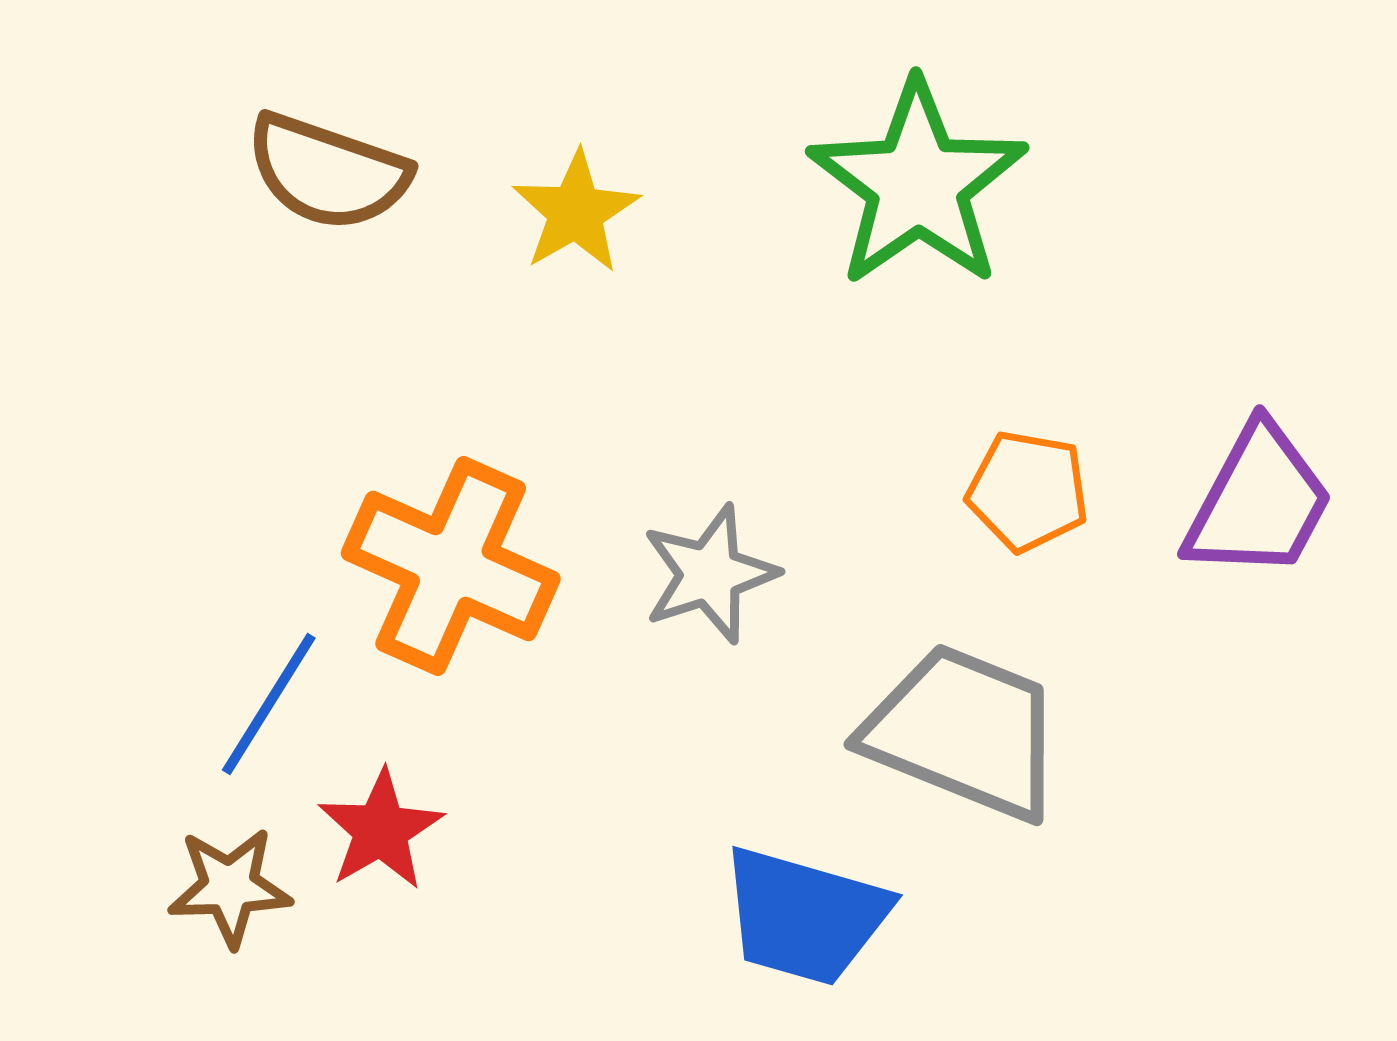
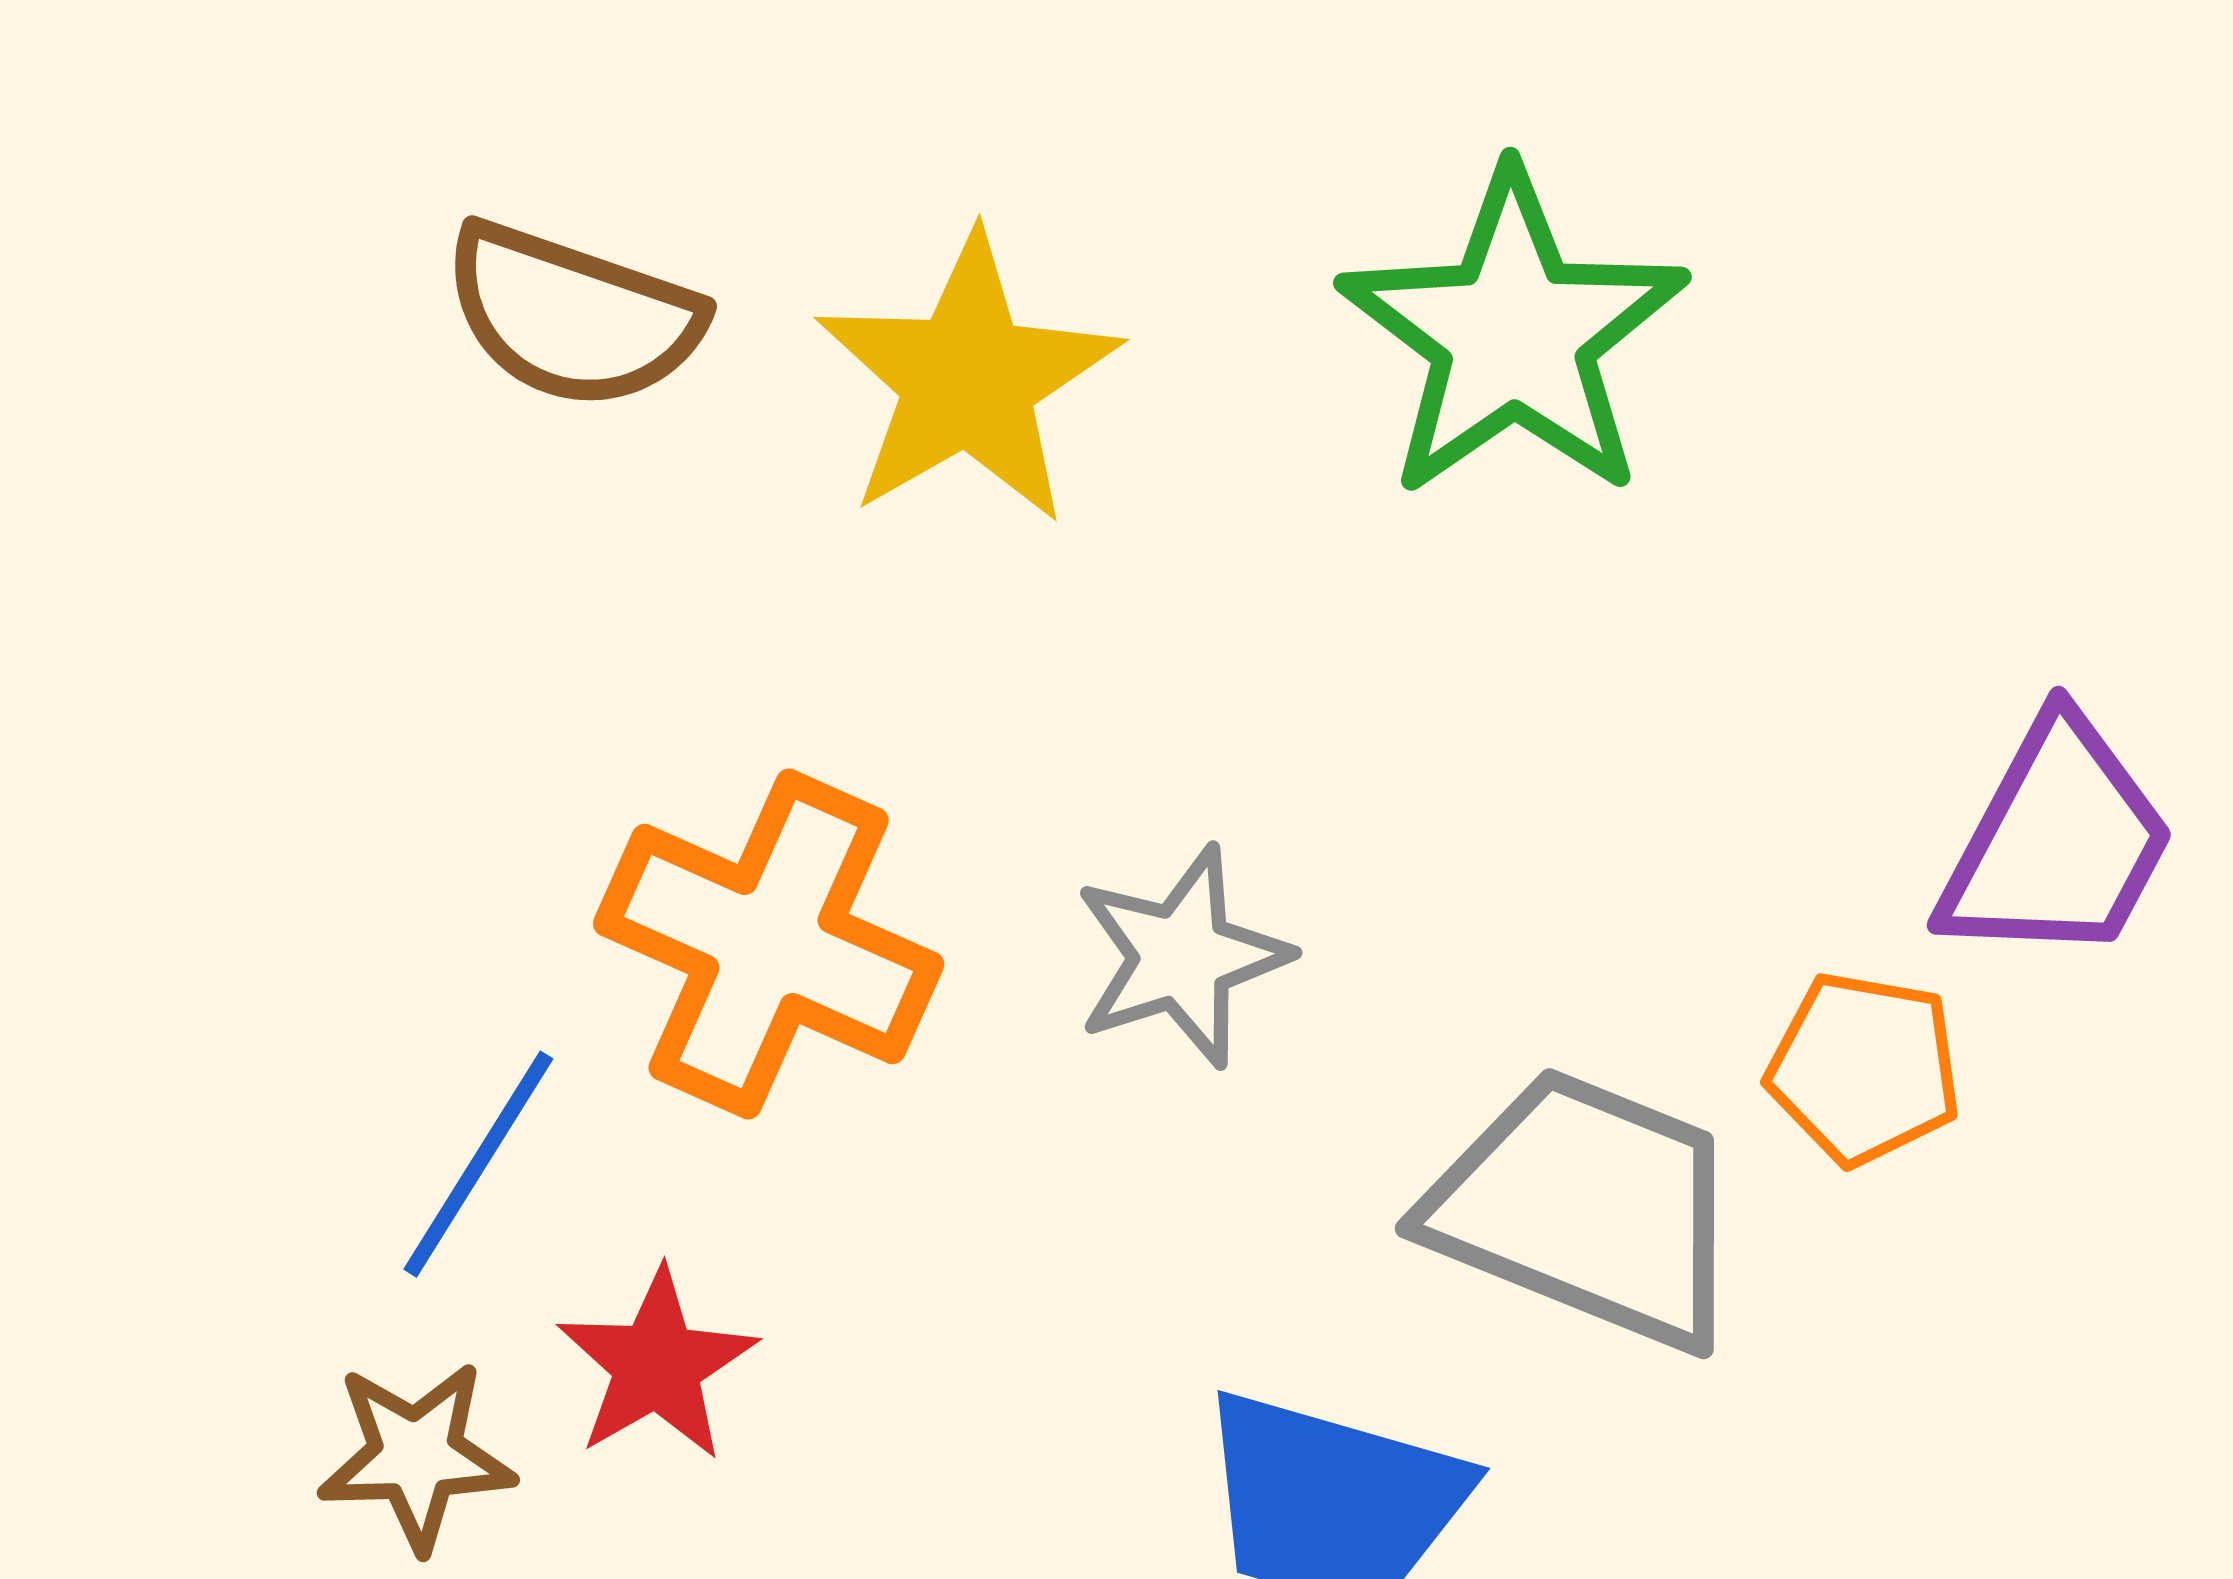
yellow star: (576, 212) -> (968, 380), size x1.5
orange pentagon: (1028, 491) -> (1864, 1068), moved

